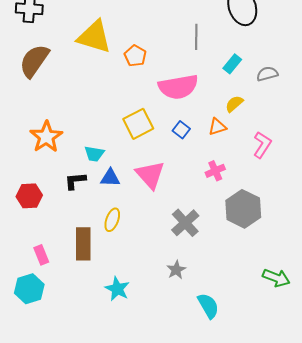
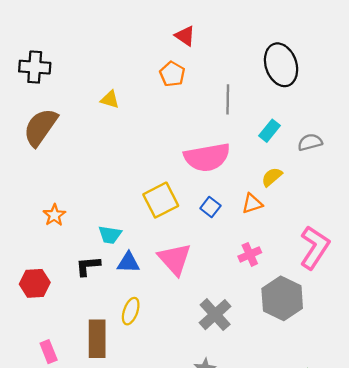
yellow triangle: (94, 37) -> (110, 99), size x0.5
orange pentagon: (135, 56) -> (172, 74), moved
orange star: (46, 137) -> (54, 215), size x0.6
pink L-shape: (262, 145) -> (315, 247), moved, size x1.4

